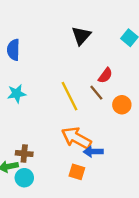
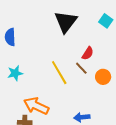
black triangle: (81, 36) -> (66, 22), size x1.4
orange arrow: (76, 138) -> (36, 106), moved

